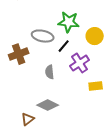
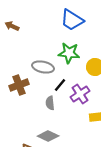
black line: (64, 46) -> (60, 85), moved

